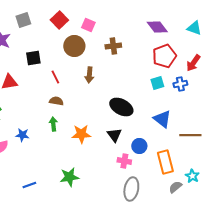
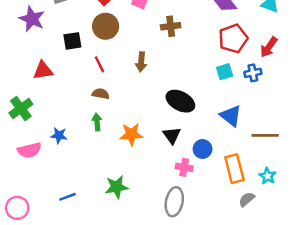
brown circle: (74, 46) -> (106, 26), moved
cyan star: (192, 176) -> (268, 176), moved
gray ellipse: (131, 189) -> (174, 202), moved

